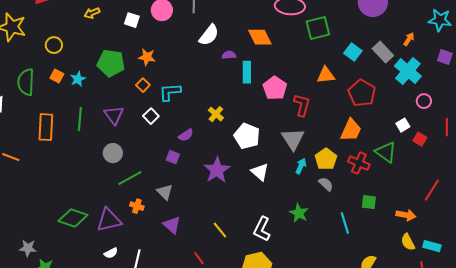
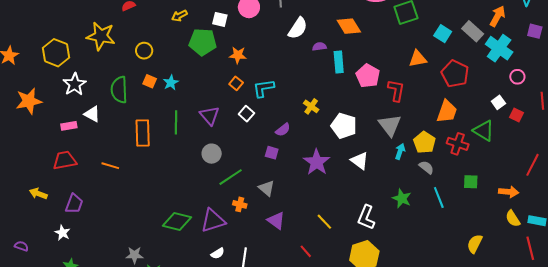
orange arrow: (409, 39) -> (497, 16), size x1.5
green pentagon: (111, 63) -> (203, 42), moved
cyan line: (345, 223) -> (439, 197), moved

